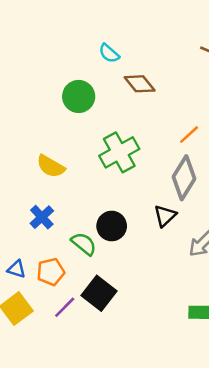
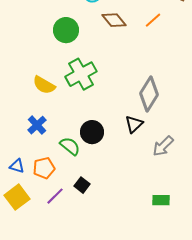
orange line: (189, 135) -> (153, 20), moved
green cross: (119, 152) -> (81, 74), moved
black square: (99, 293) -> (82, 185), size x0.6

